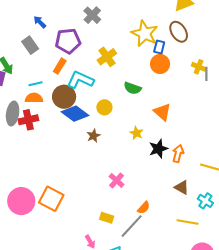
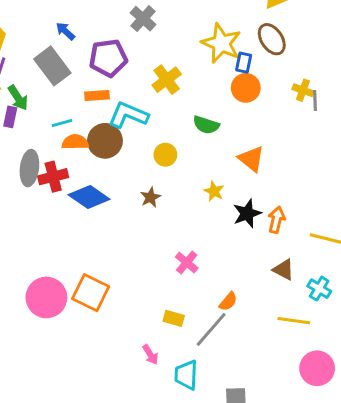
gray rectangle: (30, 45) -> (52, 66), size x1.4
orange rectangle: (60, 66) -> (97, 96), turned 56
orange semicircle: (34, 98) -> (75, 142), moved
blue diamond: (75, 114) -> (89, 197), moved

